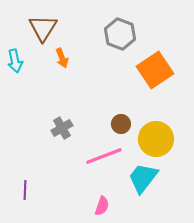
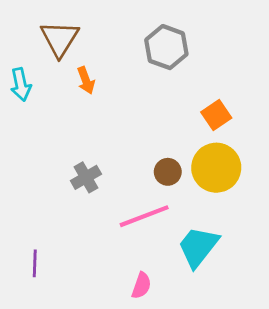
orange square: (155, 70) -> (216, 115), moved, size x0.6
yellow circle: (156, 139) -> (216, 168), moved

